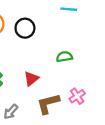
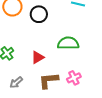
green semicircle: (64, 57) -> (68, 43), size x1.5

